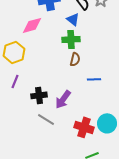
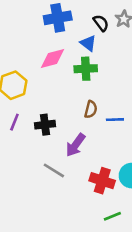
pink diamond: (32, 25) -> (53, 59), moved
brown semicircle: (75, 59) -> (91, 109), moved
black cross: (39, 95) -> (45, 125), moved

